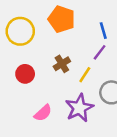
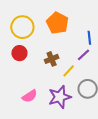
red circle: (25, 74) -> (19, 53), moved

